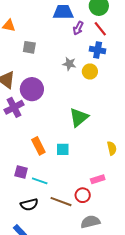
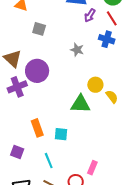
yellow circle: (90, 71) -> (95, 85), moved
green triangle: (79, 117) -> (80, 104), turned 35
yellow semicircle: (112, 148) -> (112, 97), moved, turned -32
pink rectangle: (98, 179) -> (92, 168), turned -56
cyan line: (40, 181) -> (49, 161), moved, turned 42

